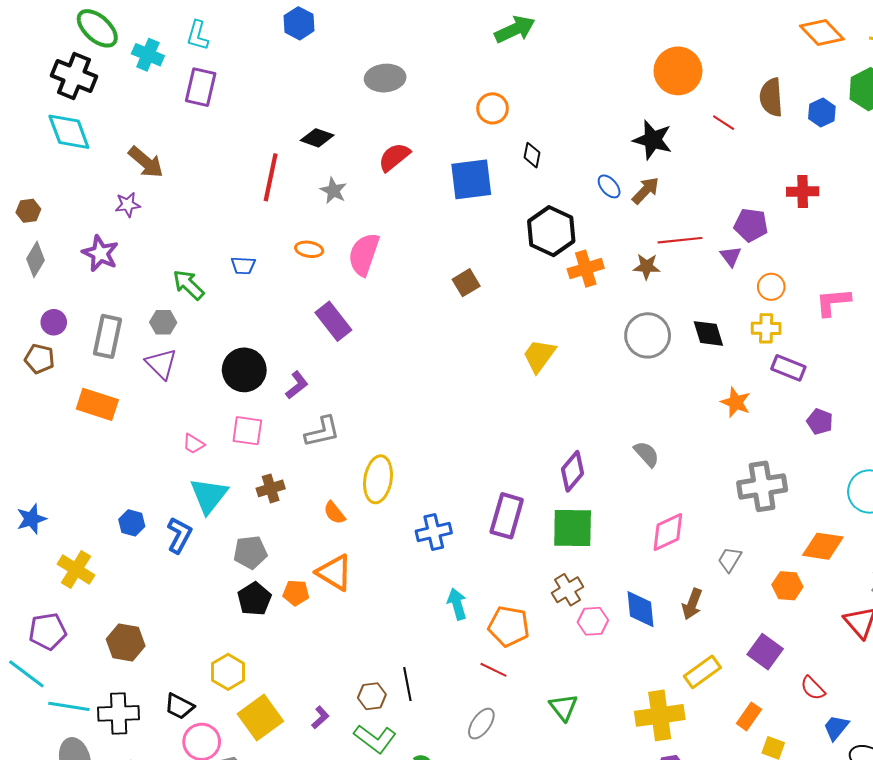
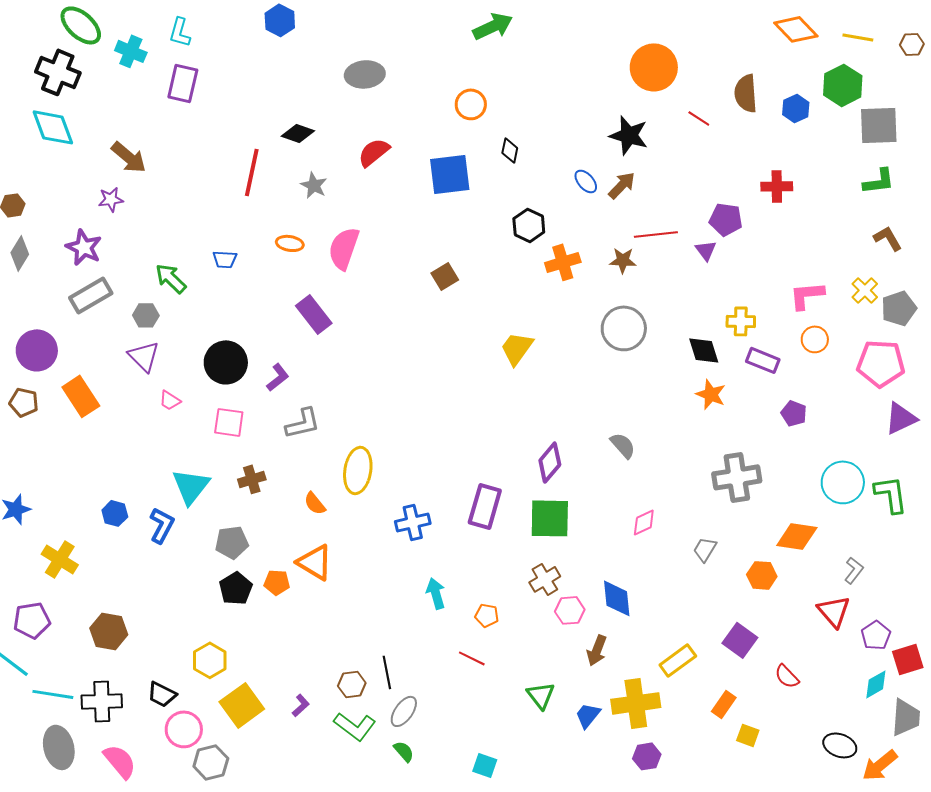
black hexagon: (551, 231) -> (529, 225), size x0.7
orange circle: (771, 287) -> (815, 339), moved
purple circle: (54, 322) -> (37, 350), moved, size x1.6
black diamond: (708, 333) -> (704, 350), moved
gray rectangle: (107, 336) -> (91, 295), moved, turned 48
brown pentagon: (40, 359) -> (24, 402), moved
orange rectangle: (97, 404) -> (81, 396), turned 39
pink trapezoid: (194, 444) -> (170, 400), moved
pink diamond: (668, 532) -> (644, 522), size x0.7
brown arrow: (692, 604) -> (597, 650), moved
orange pentagon: (509, 626) -> (487, 615), size x0.6
gray ellipse: (481, 724) -> (404, 711), moved
blue trapezoid: (836, 728) -> (588, 715), moved

